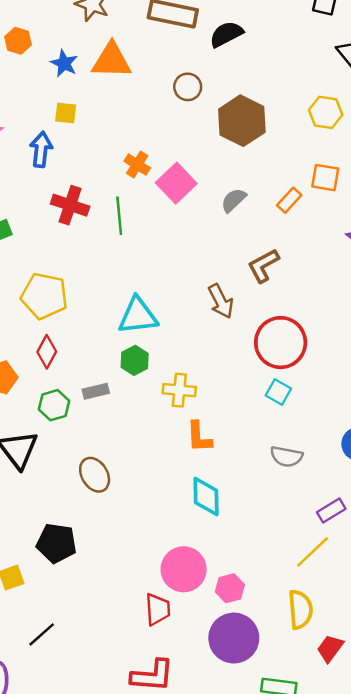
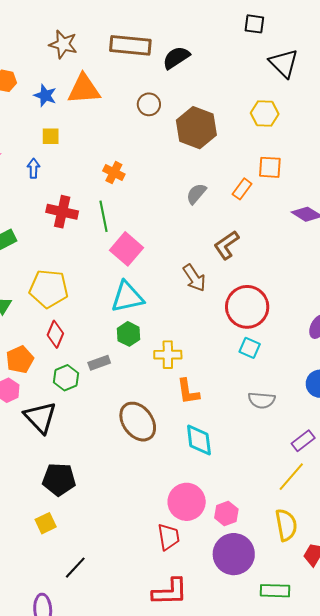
blue arrow: (41, 149) -> (34, 168), size x0.7
pink square: (176, 183) -> (126, 249), moved
brown ellipse: (95, 475) -> (138, 422), moved, size x1.4
black pentagon: (57, 543) -> (59, 479), moved

